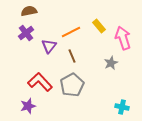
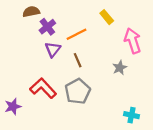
yellow rectangle: (99, 26) -> (107, 17), moved
purple cross: (26, 33) -> (47, 27), moved
purple star: (28, 106) -> (13, 107), moved

